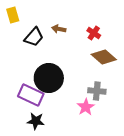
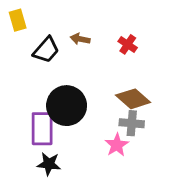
brown diamond: (104, 57) -> (133, 99), moved
purple rectangle: (31, 95) -> (42, 129), turned 65

